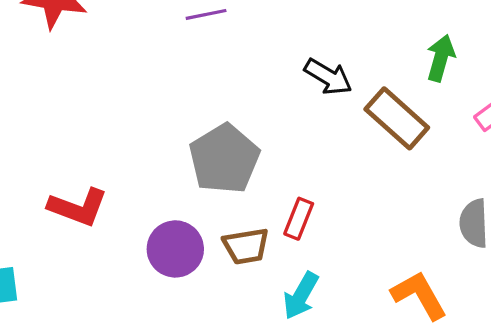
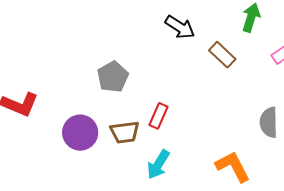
brown rectangle: (397, 118) -> (222, 55), size x0.7
gray pentagon: (224, 159) -> (113, 77), size x0.7

